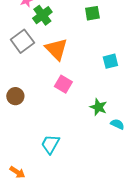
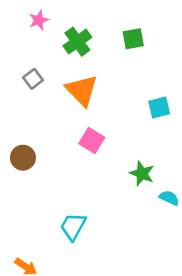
green cross: (42, 15) -> (77, 42), moved
gray square: (22, 41) -> (33, 79), size x0.6

